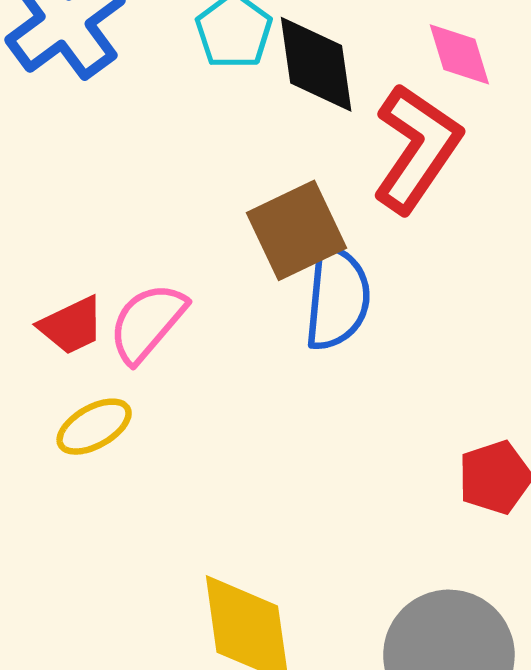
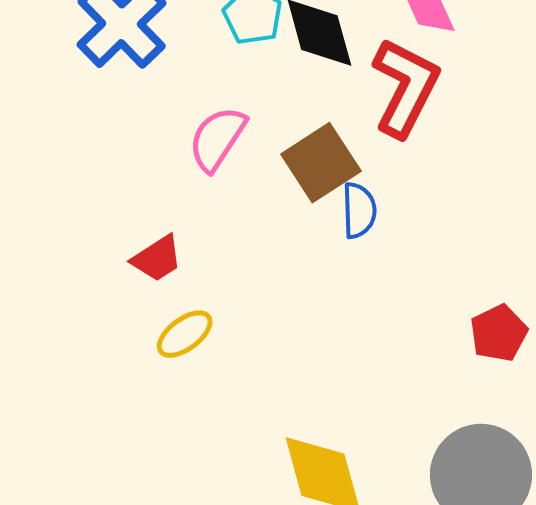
blue semicircle: (337, 298) -> (359, 210), size x0.7
pink semicircle: (147, 323) -> (217, 139), moved

